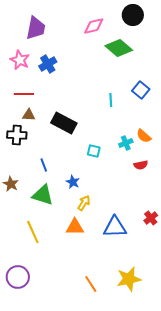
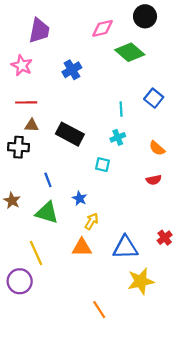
blue cross: (48, 64) -> (72, 70), moved
cyan cross: (126, 143) -> (118, 137), moved
purple circle: (18, 277) -> (20, 281), moved
yellow star: (129, 279) -> (141, 281), moved

